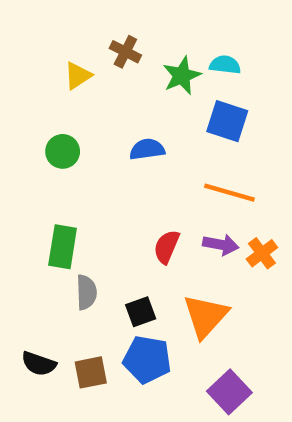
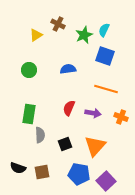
cyan semicircle: (225, 65) -> (104, 30), turned -72
purple arrow: (221, 245) -> (93, 113), moved
red semicircle: (167, 247) -> (69, 108), moved
orange cross: (262, 253) -> (121, 117), turned -32
blue pentagon: (147, 359) -> (79, 174), moved

